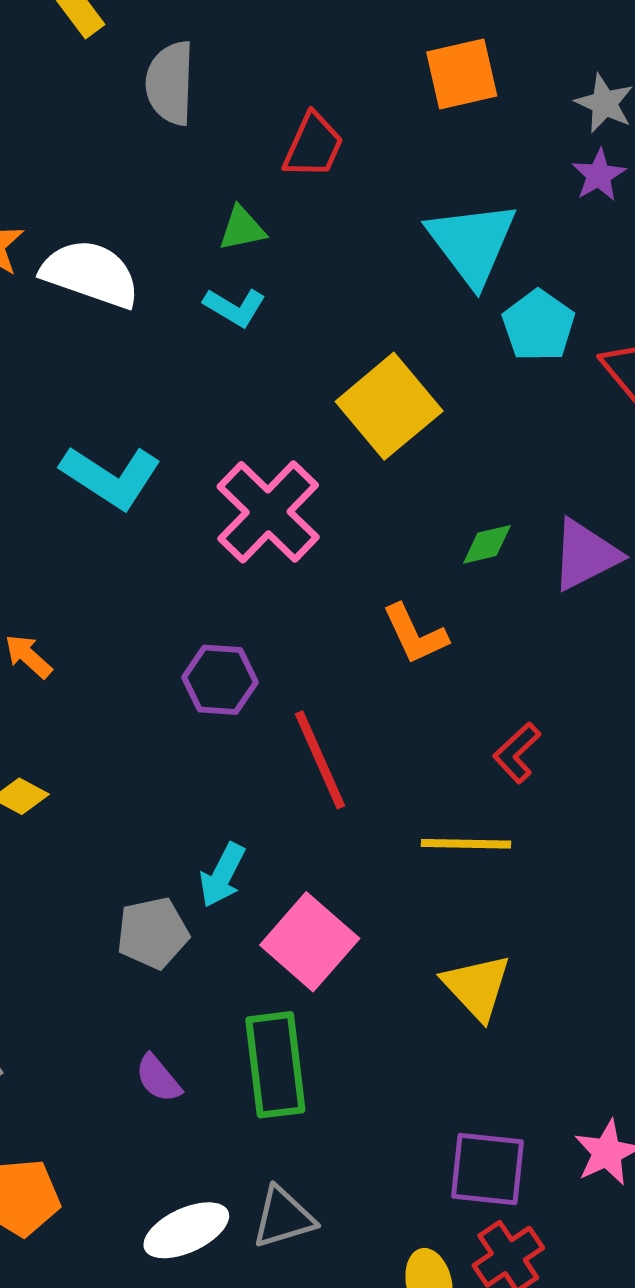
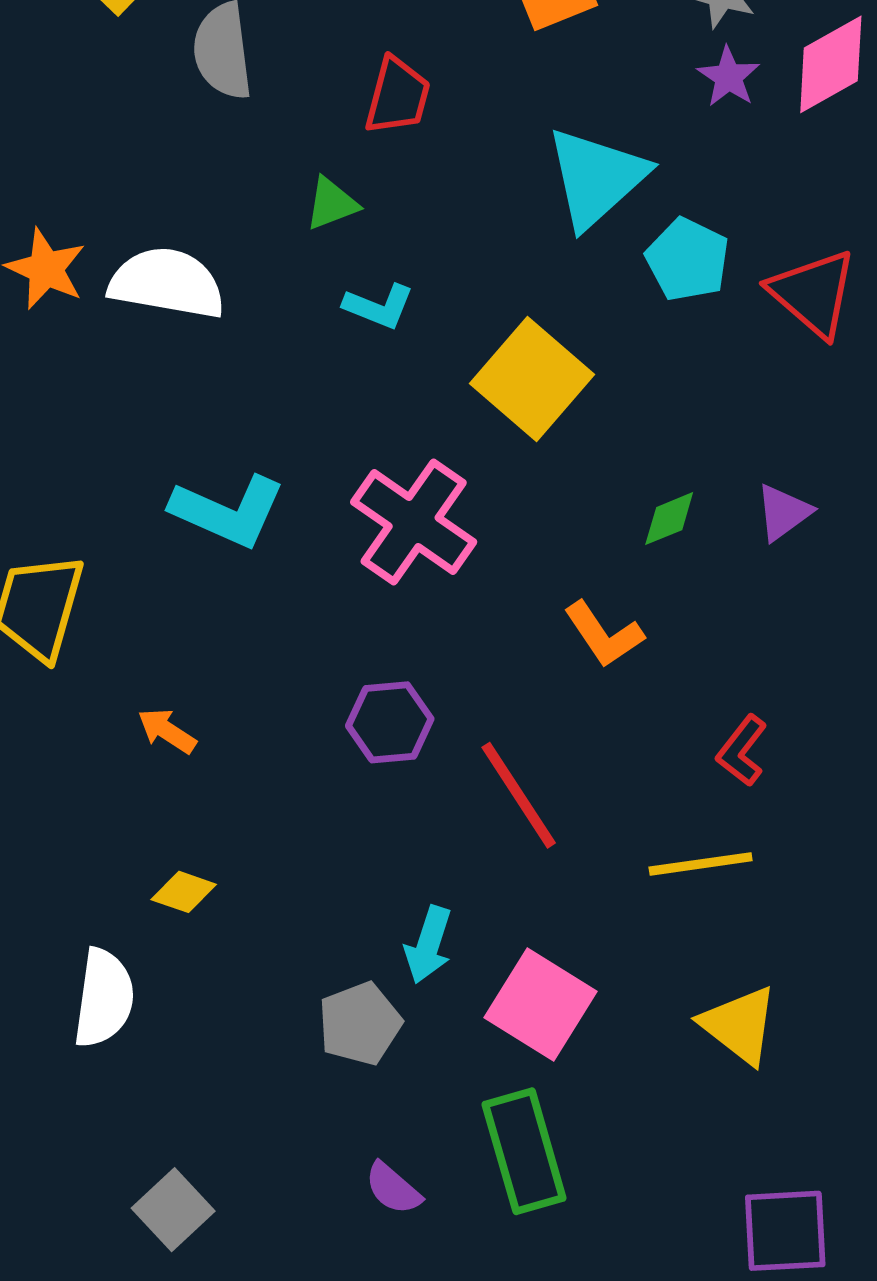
cyan triangle: (472, 243) -> (596, 178), turned 34
cyan L-shape: (235, 307) -> (379, 306), moved
purple triangle: (585, 555) -> (783, 512), size x0.7

